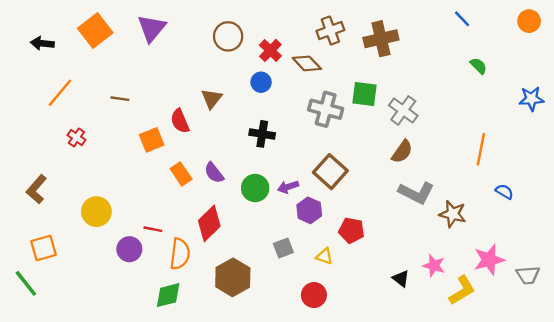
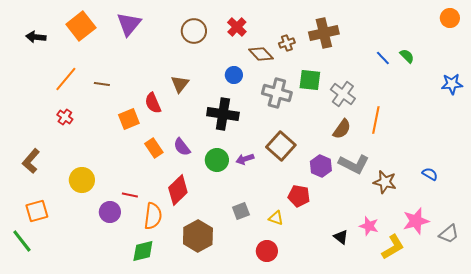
blue line: (462, 19) -> (383, 58), moved
brown cross: (330, 30) -> (287, 43), moved, size x0.7
red cross: (270, 50) -> (237, 27), moved
blue circle: (261, 82) -> (234, 75), moved
orange line: (60, 93) -> (66, 79), moved
black cross: (262, 134) -> (223, 114), size x1.4
orange line: (481, 149) -> (376, 120), moved
blue semicircle: (504, 192) -> (430, 174), moved
purple hexagon: (309, 210) -> (321, 166), moved
gray trapezoid: (528, 275) -> (449, 234), turned -35

